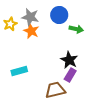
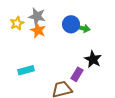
blue circle: (59, 15) -> (71, 24), moved
black star: (69, 60) -> (93, 59), moved

